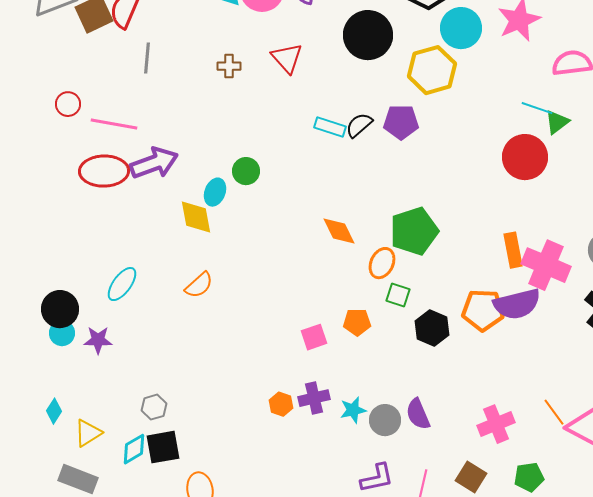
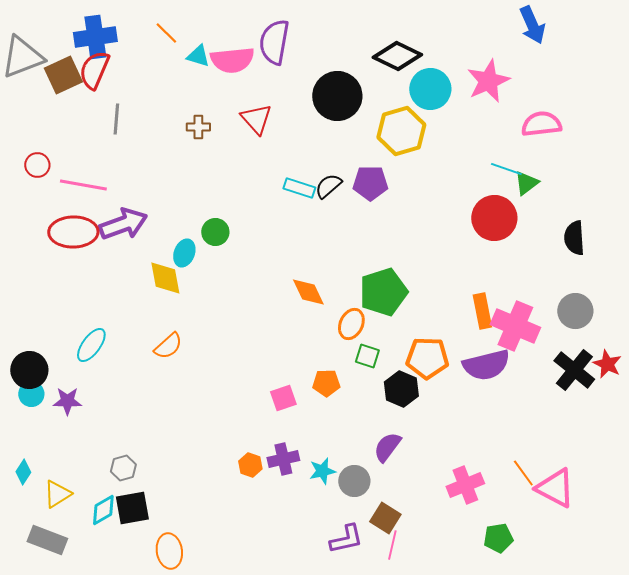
orange pentagon: (483, 310) -> (427, 358), moved
purple semicircle: (418, 414) -> (387, 447), moved, turned 60
brown square: (471, 477) -> (385, 518), moved

